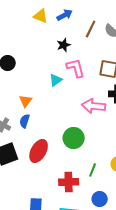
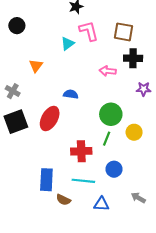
pink arrow: (94, 106) -> (108, 71), size x0.7
blue semicircle: (25, 121) -> (71, 94), moved, turned 80
green circle: (74, 138) -> (111, 114), moved

